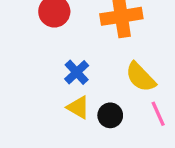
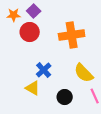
yellow triangle: (78, 107) -> (33, 88), moved

